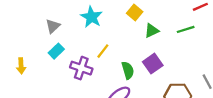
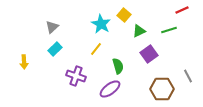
cyan star: (91, 17) -> (101, 24), moved
purple square: (153, 64) -> (149, 54), moved
purple cross: (81, 68) -> (76, 76), moved

